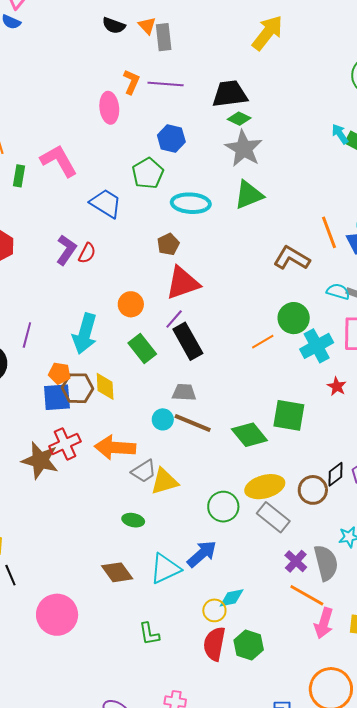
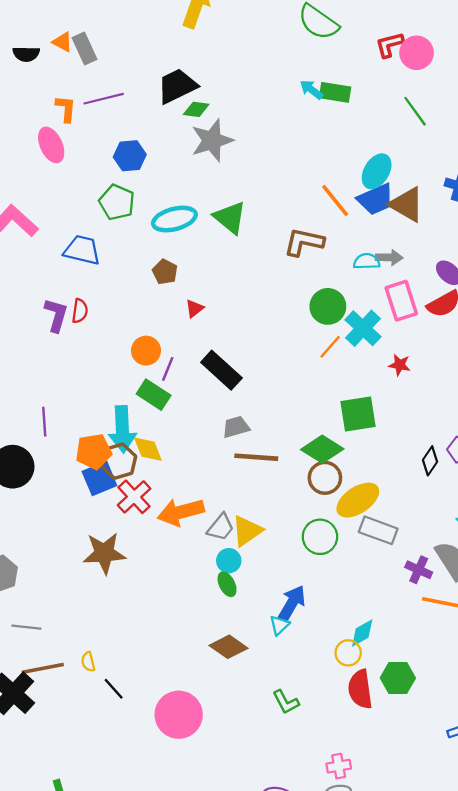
gray star: (244, 149) -> (212, 140), turned -30
green triangle: (249, 195) -> (230, 218), moved, turned -40
red triangle: (183, 283) -> (195, 309), size x0.5
purple line: (174, 319) -> (168, 369), moved
cyan arrow: (85, 334) -> (122, 429), moved
orange line: (263, 342) -> (330, 347), moved
green rectangle: (142, 349) -> (154, 395), moved
orange pentagon: (60, 373) -> (94, 452), size x1.4
cyan circle: (163, 419) -> (229, 561), moved
red cross: (65, 444) -> (134, 497), moved
brown circle: (313, 490) -> (325, 478), moved
green ellipse: (133, 520) -> (227, 584), turned 70
blue arrow: (202, 554) -> (292, 603), moved
cyan triangle: (165, 569) -> (279, 625), size x0.6

